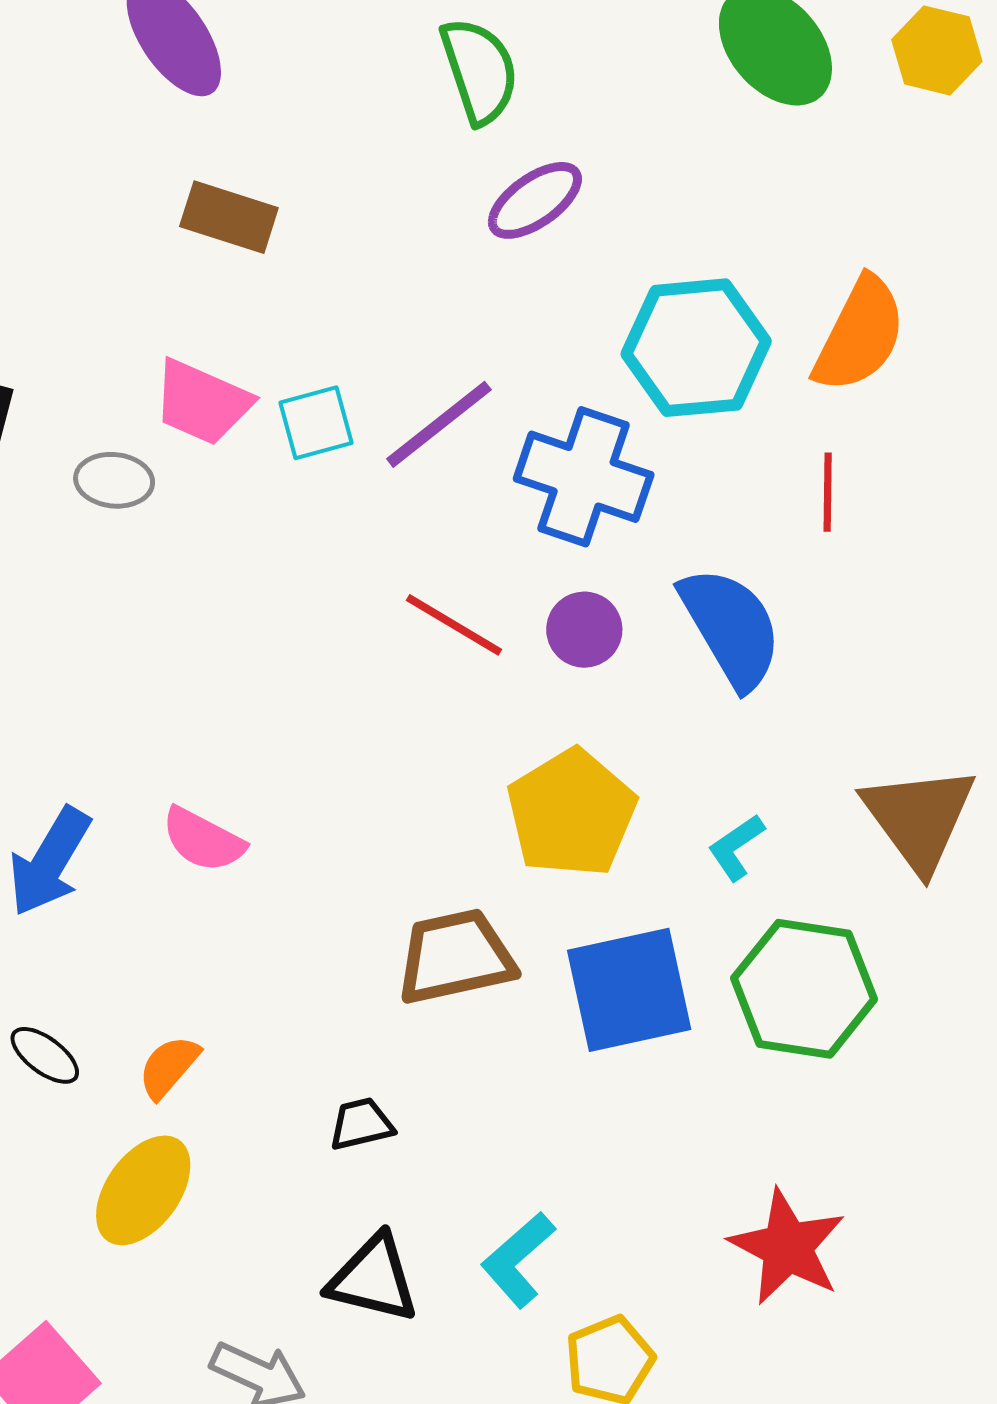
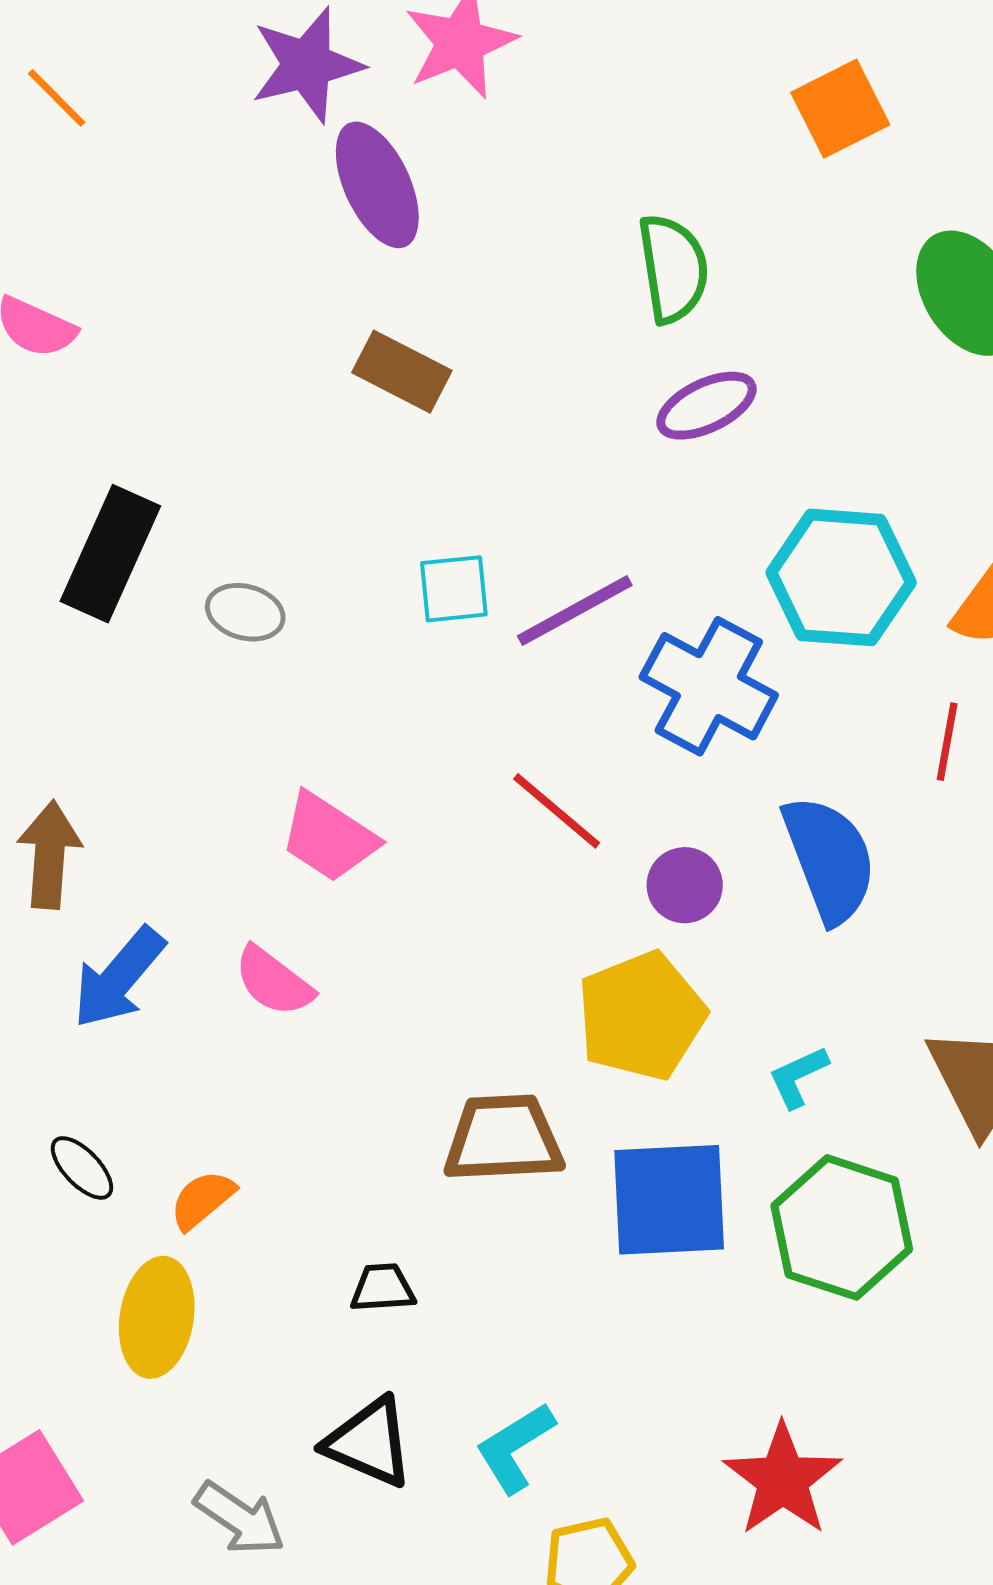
pink trapezoid: (202, 402) -> (329, 837), moved
purple circle: (584, 630) -> (685, 885), moved
yellow ellipse: (143, 1190) -> (157, 1317), turned -36

